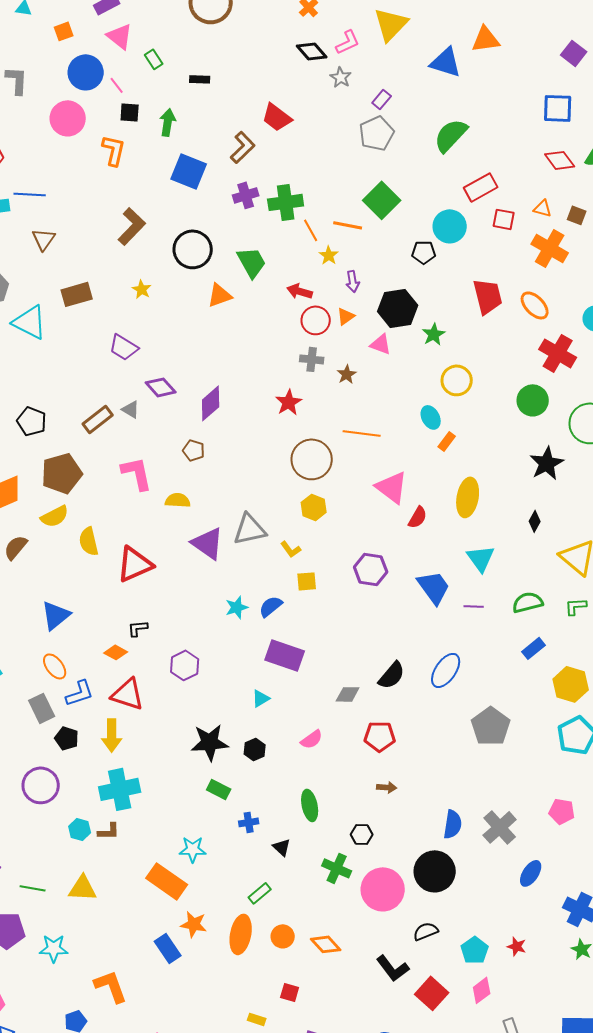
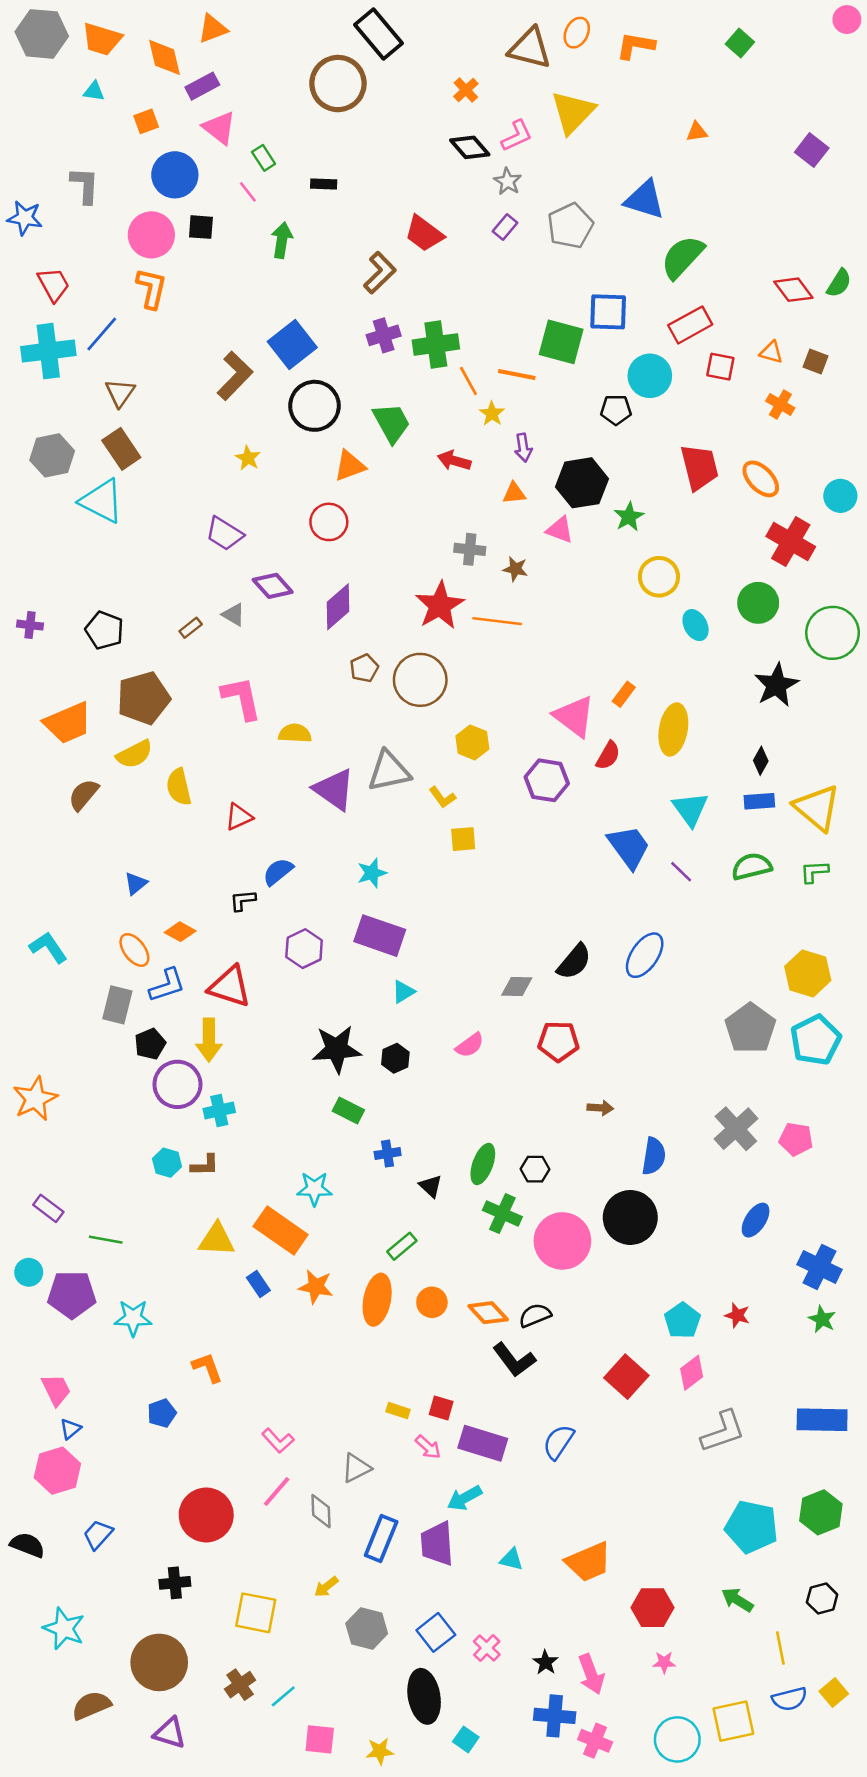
orange triangle: (486, 39) -> (697, 132), size x0.6
blue triangle: (446, 62) -> (645, 200), moved
pink line: (117, 85) -> (248, 192), moved
purple rectangle: (382, 99) -> (505, 227), moved
blue square: (558, 108) -> (608, 312), moved
black square: (130, 112) -> (201, 227), moved
gray pentagon: (377, 133) -> (570, 226), moved
green semicircle: (451, 135) -> (682, 257), moved
orange L-shape: (114, 150) -> (151, 288), moved
blue square: (189, 171) -> (292, 344), moved, turned 30
blue line: (30, 194) -> (102, 334), turned -52
green square: (382, 200) -> (561, 342), turned -30
orange cross: (550, 248) -> (780, 405), size x0.6
brown rectangle: (77, 294) -> (121, 449), moved, turned 72
orange triangle: (346, 316) -> (514, 493), turned 30
red circle: (316, 320) -> (329, 522), moved
brown star: (347, 374) -> (515, 569), turned -30
red star: (289, 402) -> (440, 605), size x1.4
cyan ellipse: (431, 417) -> (696, 625), moved
brown rectangle: (98, 419) -> (191, 628), size x0.6
orange line: (362, 433) -> (497, 621), moved
orange rectangle: (447, 441) -> (624, 694), moved
brown pentagon: (194, 450) -> (364, 668), moved, turned 30
brown circle: (312, 459) -> (420, 680), moved
red triangle: (135, 564) -> (239, 817), size x0.6
purple hexagon: (371, 569) -> (547, 780), moved
blue semicircle: (271, 606) -> (278, 872), moved
purple line: (474, 606) -> (681, 872), turned 42
blue triangle: (56, 615) -> (136, 883), size x0.6
blue rectangle: (534, 648) -> (759, 801), moved, turned 35
orange diamond: (116, 652) -> (180, 932), moved
purple rectangle: (285, 655) -> (380, 936), moved
gray rectangle: (42, 708) -> (117, 1005), turned 40
gray pentagon: (491, 726) -> (750, 1028), moved
black pentagon: (67, 738) -> (150, 1044), turned 30
purple circle: (41, 785) -> (177, 1084), moved
brown arrow: (387, 787) -> (600, 1108), moved
cyan cross: (120, 789) -> (219, 1110), size x0.6
green ellipse: (310, 805) -> (483, 1164), moved, turned 32
gray cross: (500, 827) -> (736, 1129), moved
yellow triangle: (83, 888) -> (217, 1240), moved
black semicircle: (426, 931) -> (535, 1315), moved
blue rectangle: (168, 948) -> (258, 1284), moved, size x0.7
black L-shape: (393, 968) -> (514, 1360), moved
orange L-shape: (111, 986) -> (207, 1368), size x0.7
red square: (290, 992) -> (441, 1408), moved

